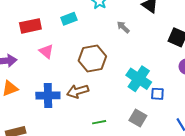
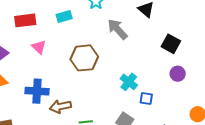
gray arrow: (123, 27) -> (117, 29), size x1.6
cyan cross: (139, 79) -> (129, 82), size x0.7
brown arrow: (78, 91) -> (60, 107), moved

